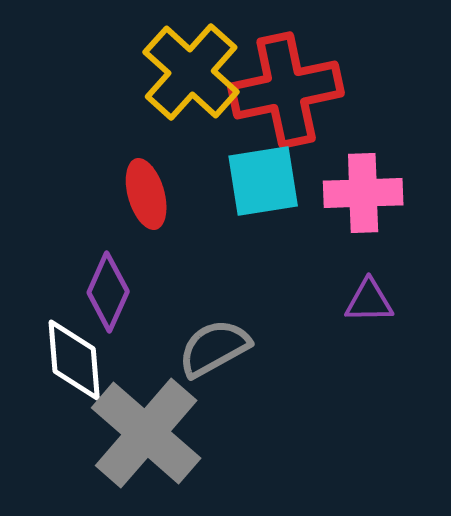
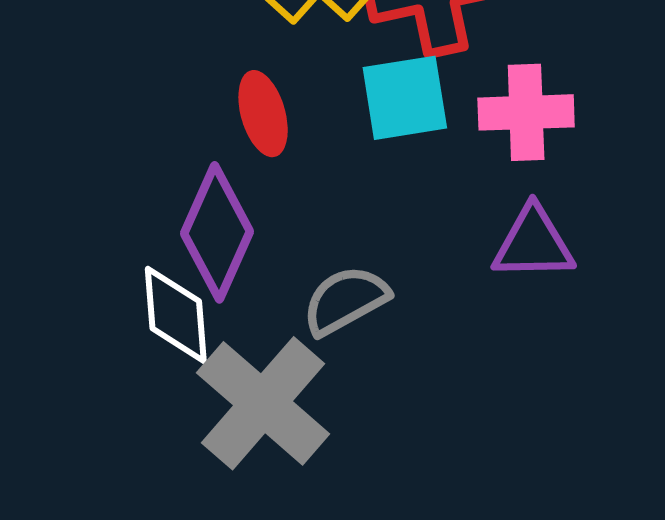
purple diamond: (108, 292) -> (217, 232), size x1.4
purple triangle: (369, 301) -> (533, 243), size x1.4

